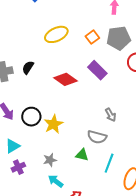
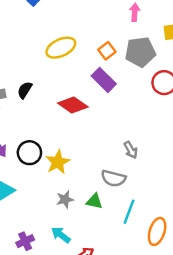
purple rectangle: (97, 70) -> (104, 80), moved
gray star: (50, 160) -> (65, 199), moved
purple cross: (18, 167) -> (25, 241), moved

